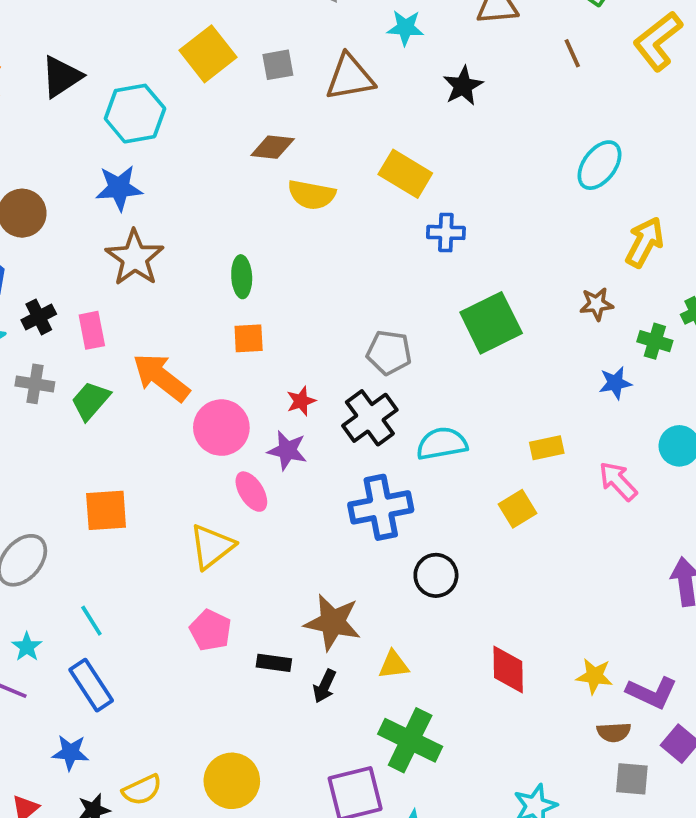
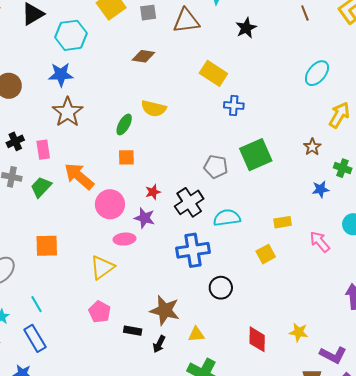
yellow semicircle: (312, 195) -> (154, 108), moved
green ellipse: (242, 277) -> (124, 124), turned 30
brown star: (596, 304) -> (312, 147), turned -30
gray pentagon: (389, 352) -> (216, 167), moved
pink ellipse: (251, 492) -> (124, 239), turned -65
yellow star: (594, 676) -> (299, 332), moved

